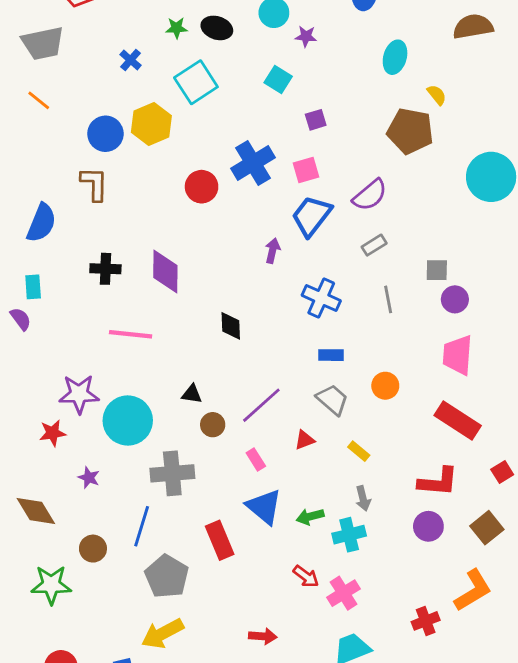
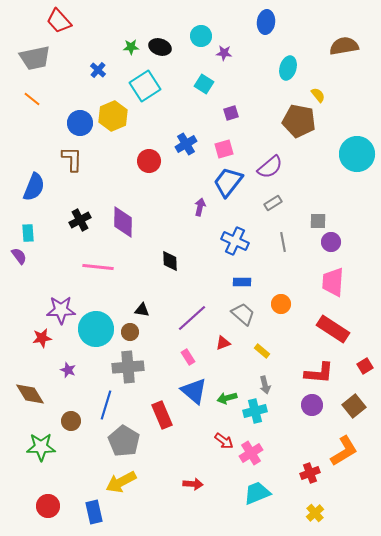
blue cross: (253, 163) -> (186, 144), size x0.7
black cross: (105, 269) -> (80, 220), turned -30
brown circle: (213, 425) -> (130, 332), moved

